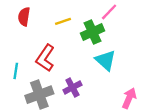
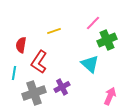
red semicircle: (24, 17) -> (21, 45), moved
green cross: (93, 32) -> (107, 40), moved

